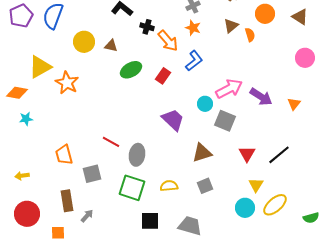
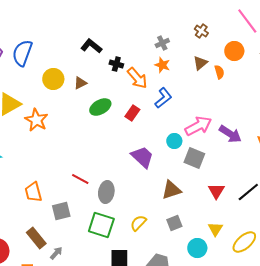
brown triangle: (111, 46) -> (80, 83), turned -40
yellow triangle: (256, 185) -> (215, 229), moved
yellow semicircle: (169, 186) -> (138, 223), turned -42
brown rectangle: (67, 201) -> (36, 238), turned -30
cyan circle: (245, 208) -> (197, 248), moved

